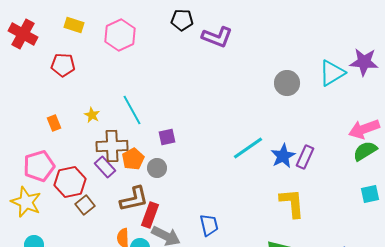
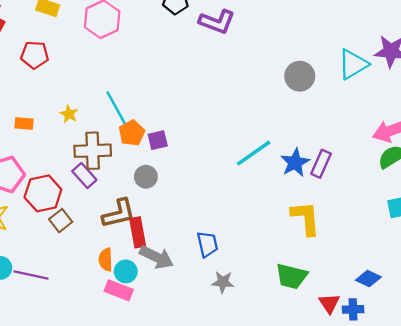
orange rectangle: (54, 123) -> (24, 124), turned -63
orange pentagon: (133, 159) -> (132, 133), moved
red rectangle: (150, 215) -> (138, 232), turned -30

